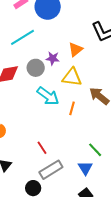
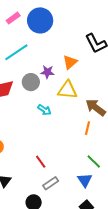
cyan arrow: (48, 96) -> (44, 110), size x0.6
orange line: (72, 108) -> (88, 128), moved
gray rectangle: (51, 170) -> (51, 183), size x0.7

